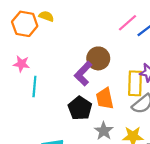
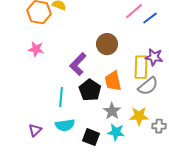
purple L-shape: (83, 74) -> (78, 64), moved
cyan line: (34, 87) -> (61, 97), moved

